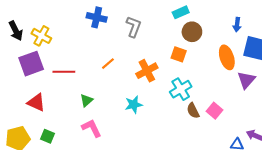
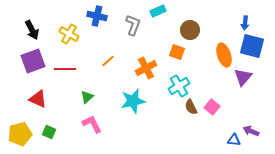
cyan rectangle: (181, 12) -> (158, 11), moved
blue arrow: (237, 25) -> (245, 23), moved
black arrow: (16, 31) -> (32, 30), moved
yellow cross: (41, 36) -> (69, 34), moved
cyan star: (134, 105) -> (133, 101), size x1.4

